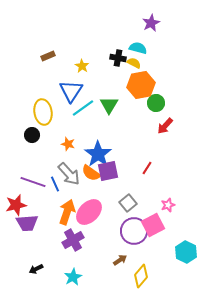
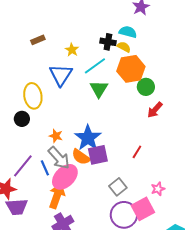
cyan line: (83, 108) -> (95, 66), moved
orange star: (68, 144) -> (56, 136), moved
purple line: (33, 182) -> (23, 166), turned -70
pink ellipse: (89, 212) -> (65, 177), moved

